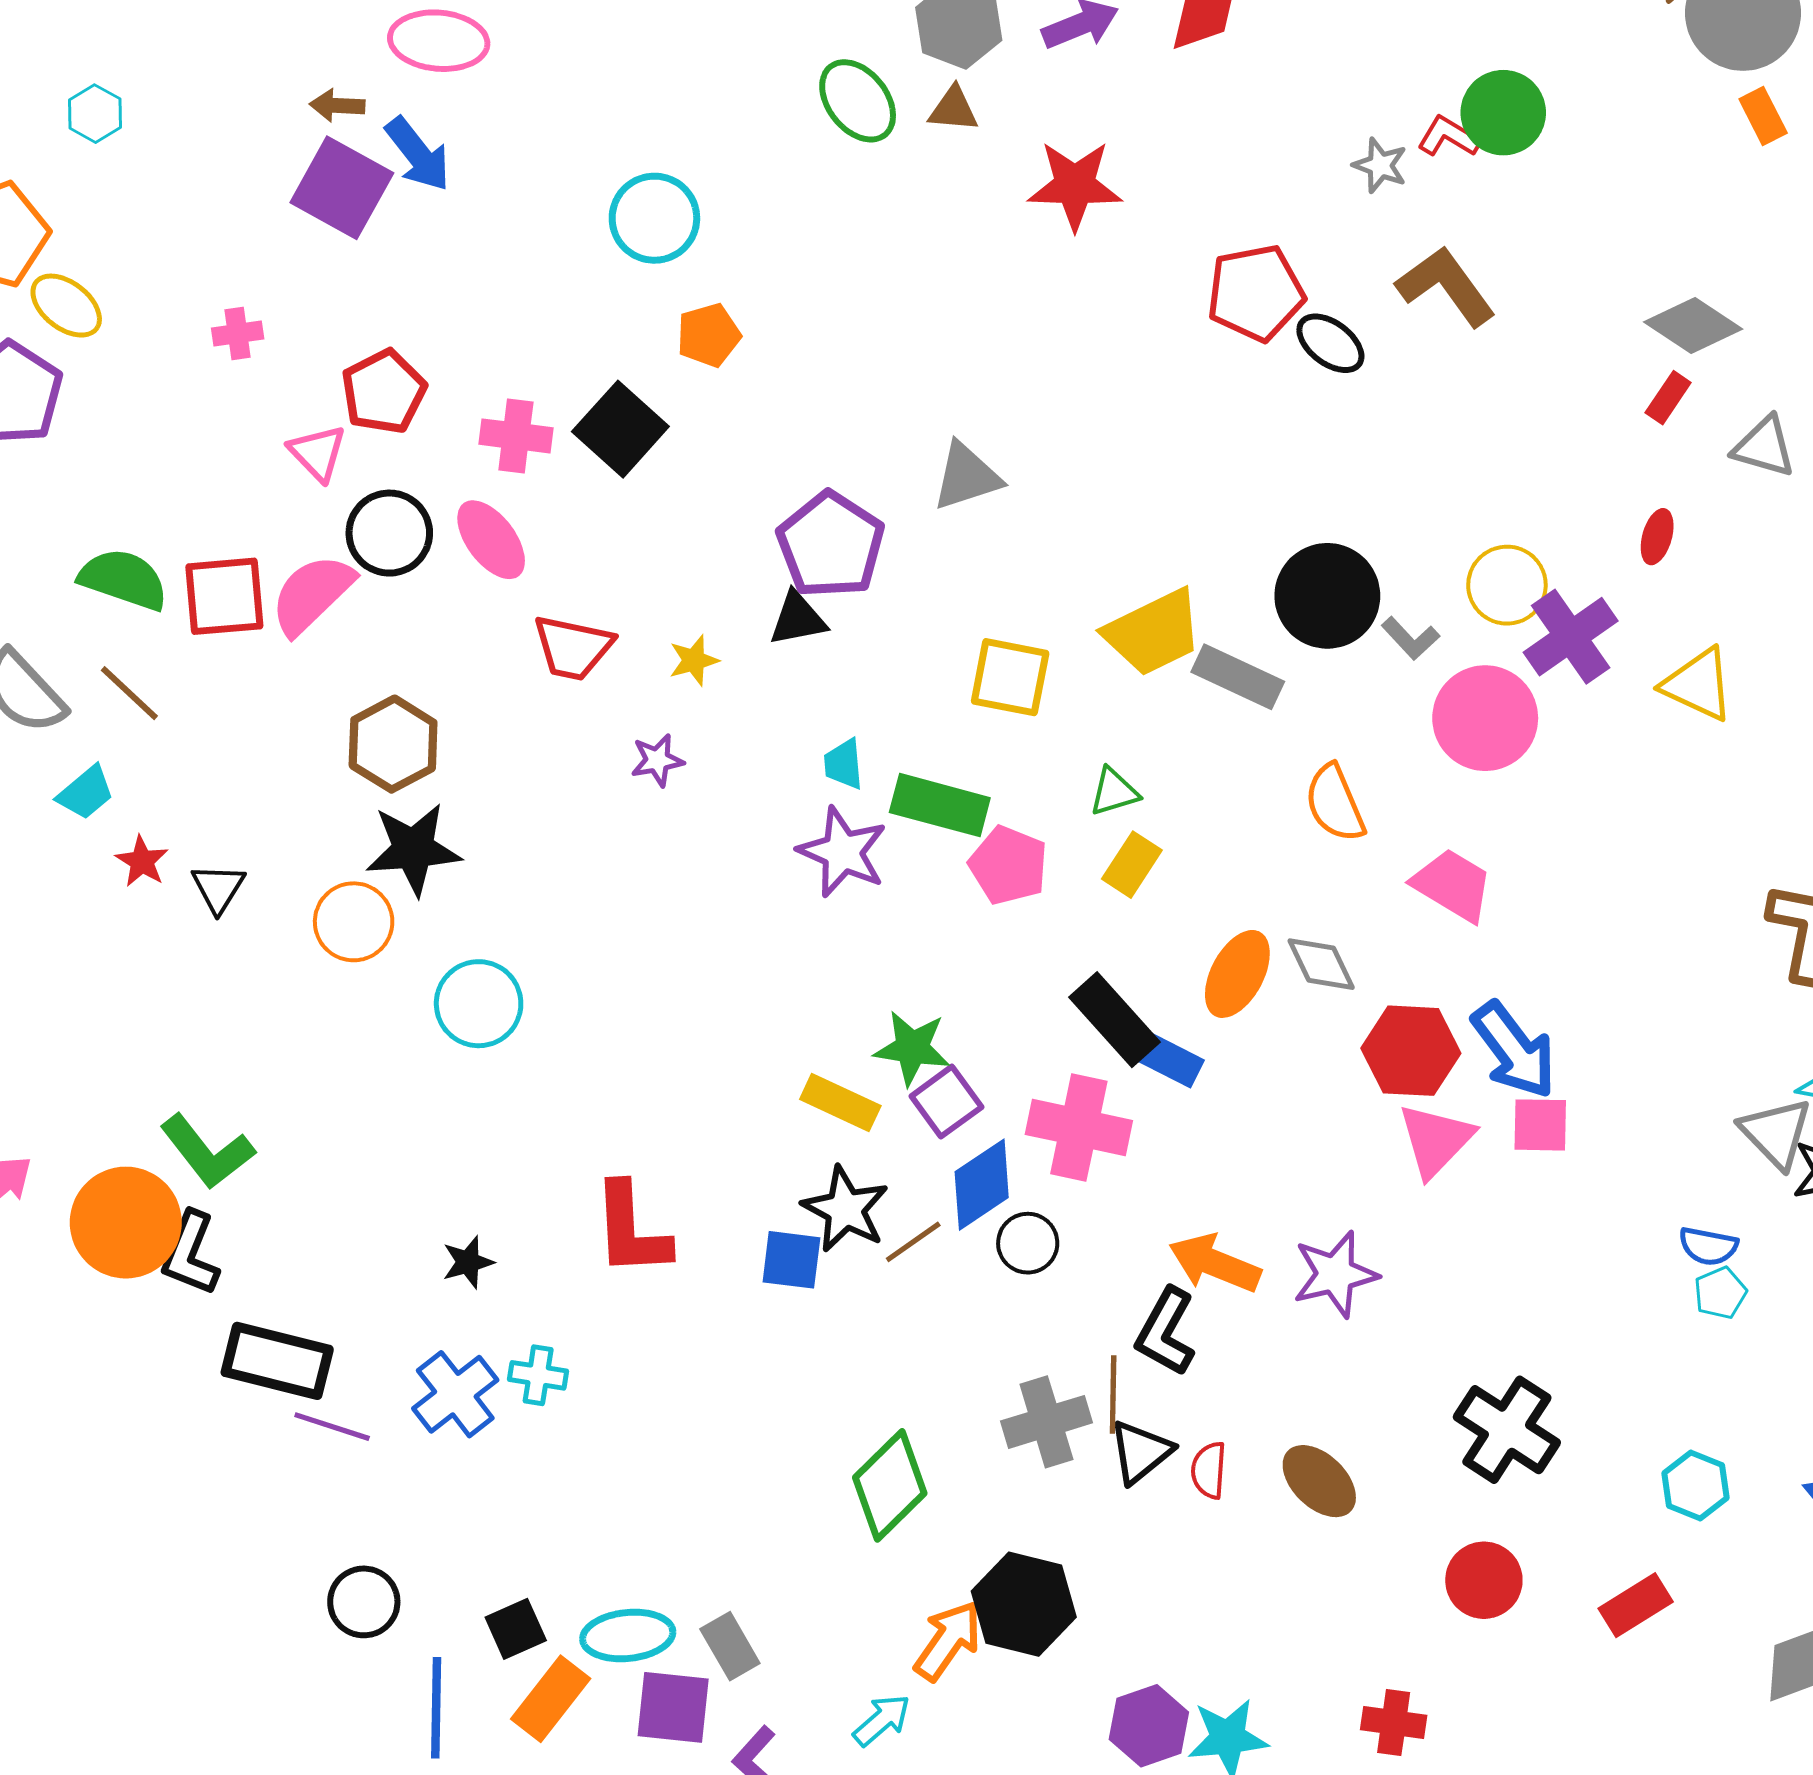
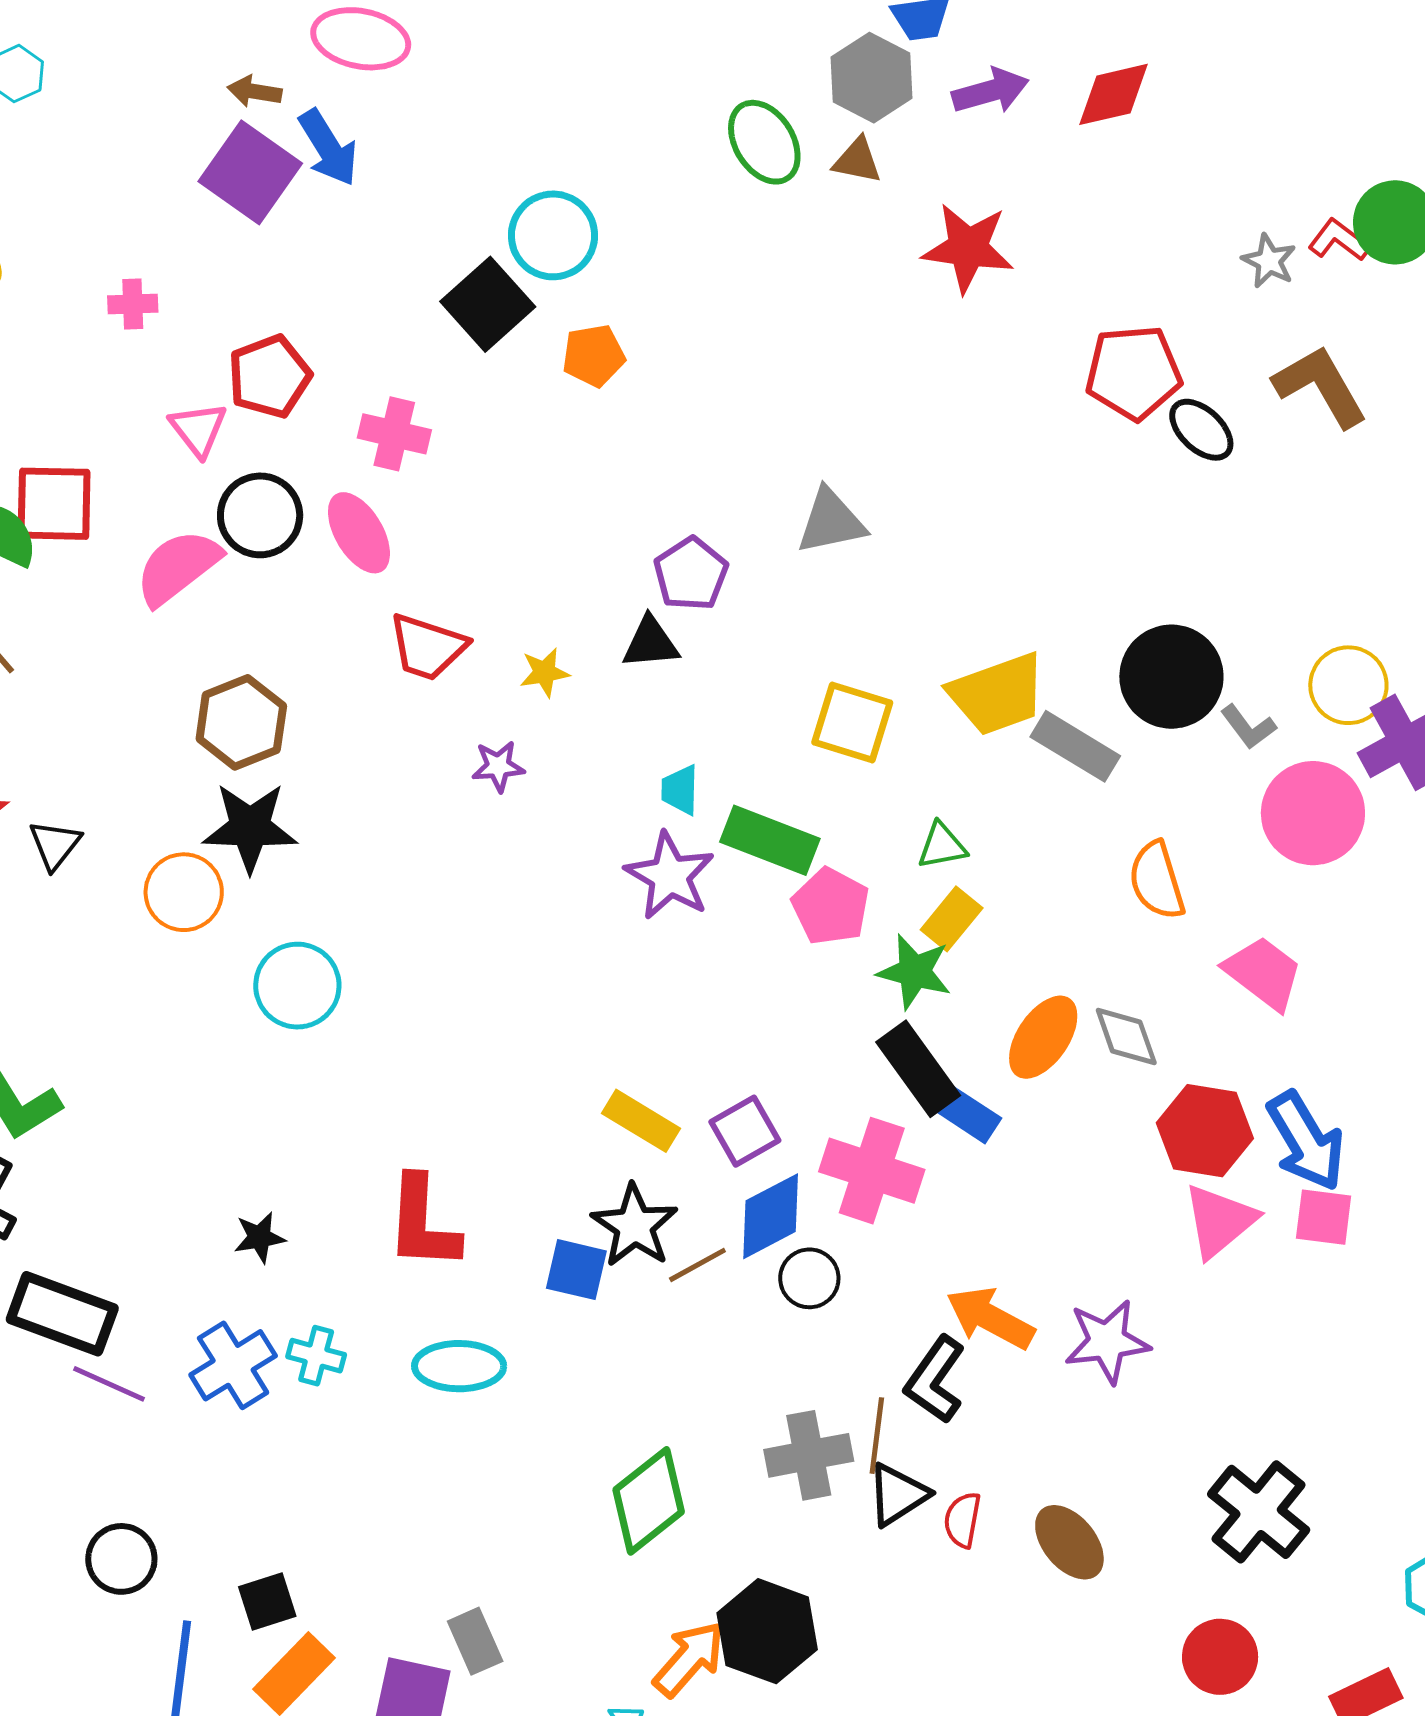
black square: (620, 429) -> (488, 304), moved
purple pentagon: (831, 545) -> (691, 574), size x0.7
red square: (224, 596) -> (54, 504), moved
green star: (912, 1048) -> (914, 972), moved
cyan ellipse: (628, 1635) -> (459, 1366), moved

